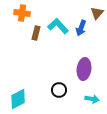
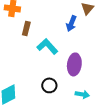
cyan L-shape: (58, 26) -> (47, 46), moved

